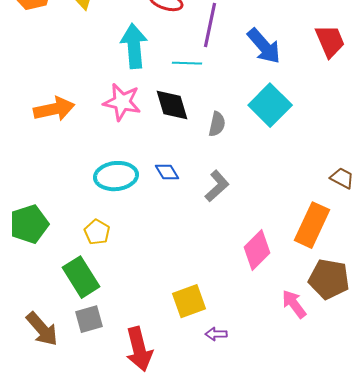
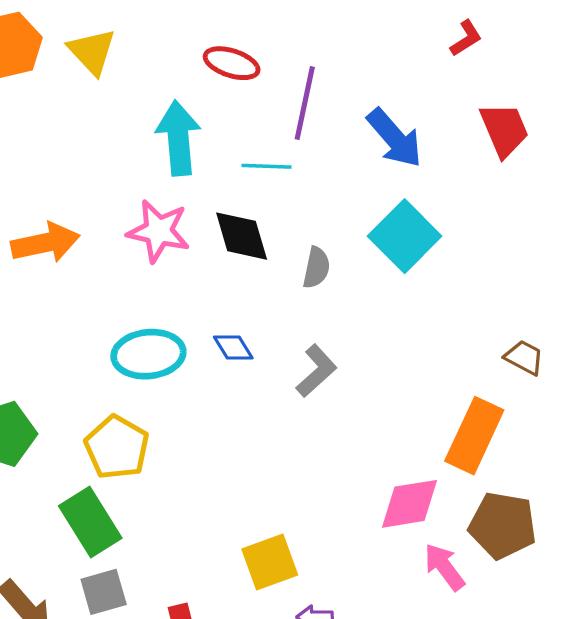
yellow pentagon: (97, 232) -> (117, 447), size x1.5
pink diamond: (257, 250) -> (409, 504), moved, turned 36

